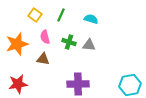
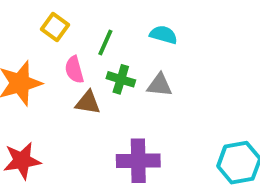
green line: (61, 15) -> (105, 42), moved
brown triangle: (43, 59) -> (88, 103), moved

